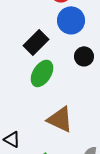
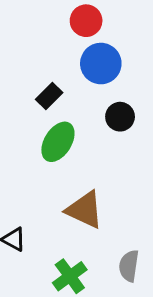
black rectangle: (36, 42) -> (49, 96), size x0.7

